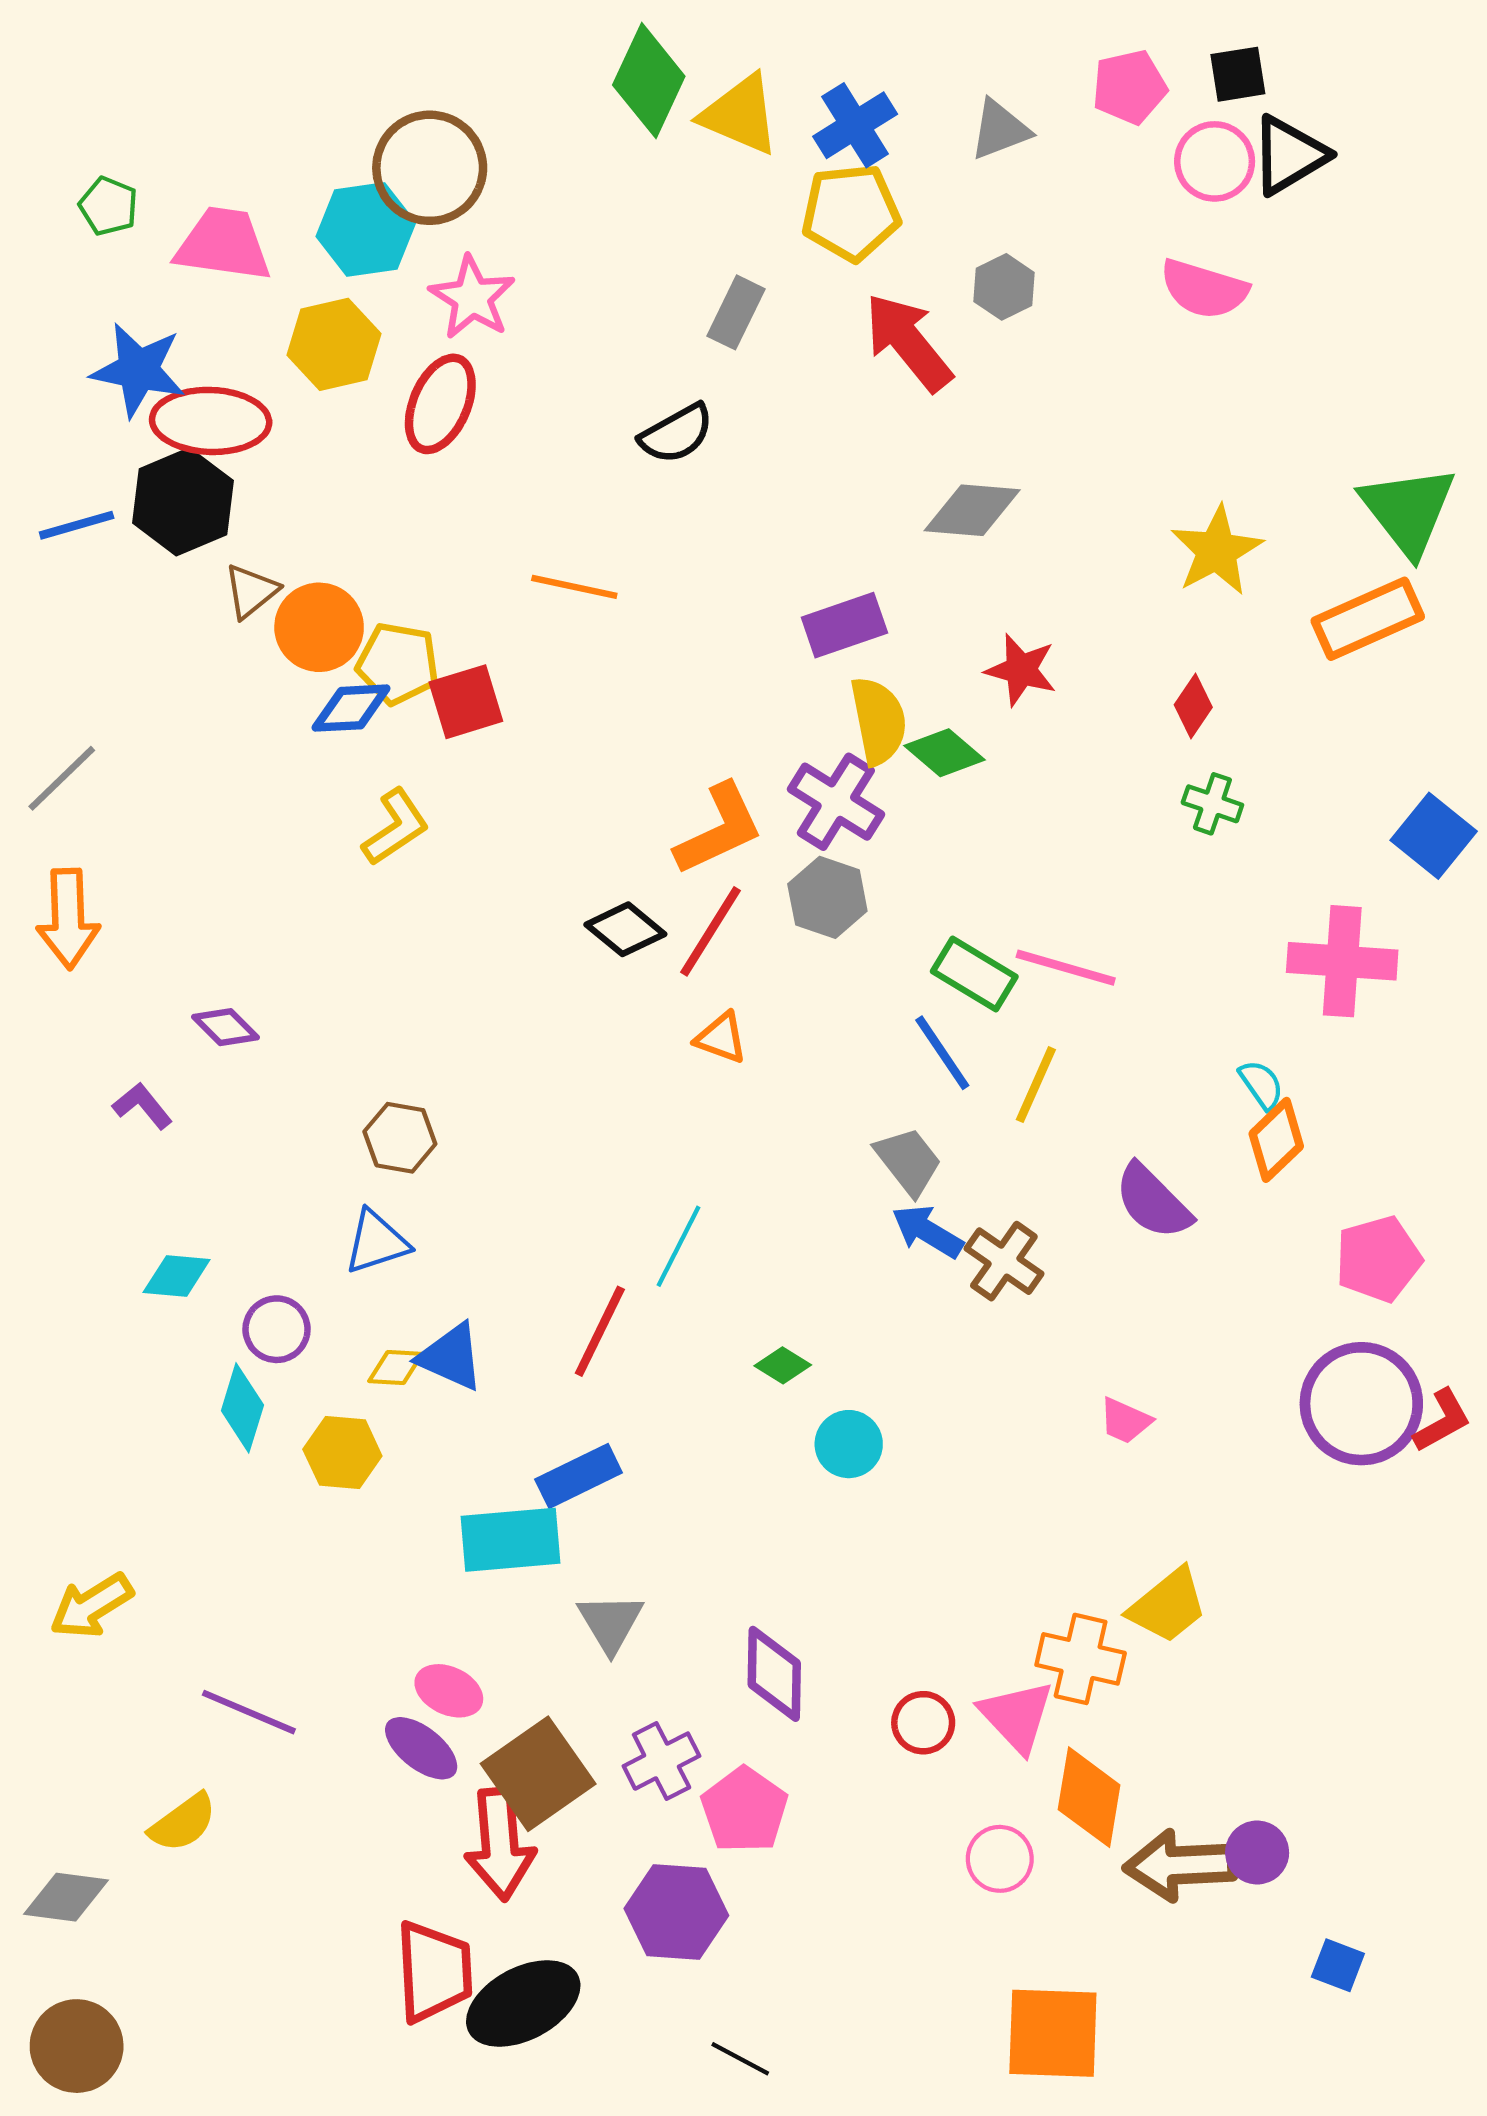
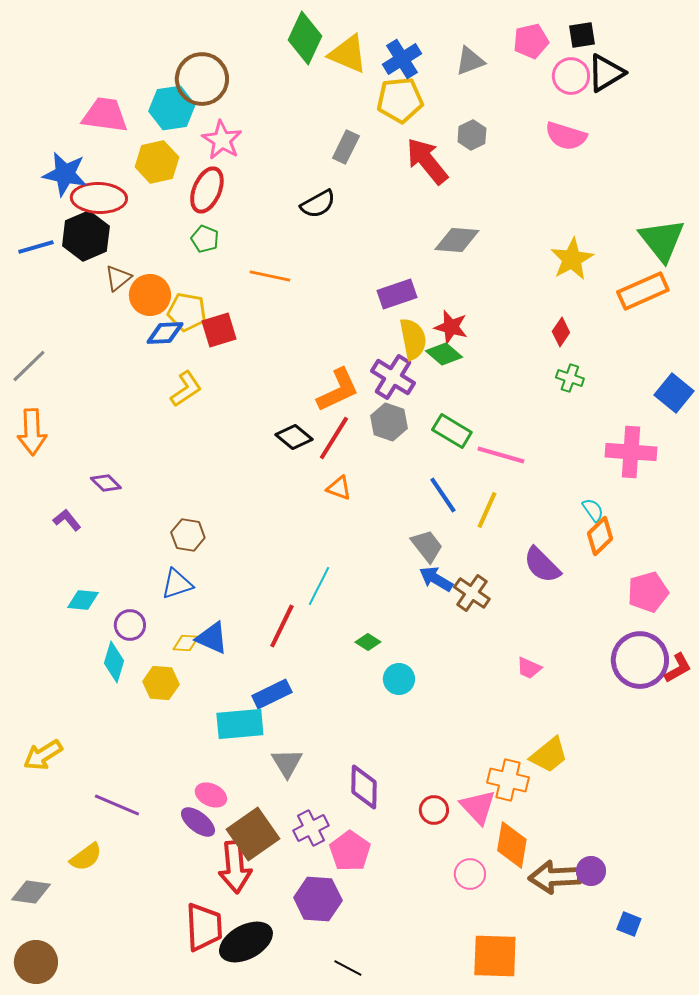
green pentagon: (108, 206) -> (205, 239), moved
red star: (1021, 670) -> (451, 327), moved
green rectangle: (974, 974) -> (452, 431), moved

